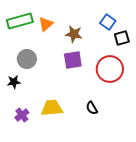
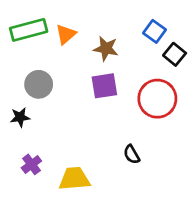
black square: (122, 38) -> (175, 54), turned -35
yellow trapezoid: (52, 108) -> (74, 179), moved

